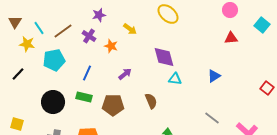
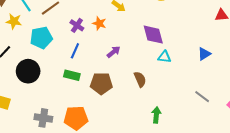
purple cross: (89, 36) -> (77, 25), moved
black circle: (53, 102) -> (28, 71), moved

